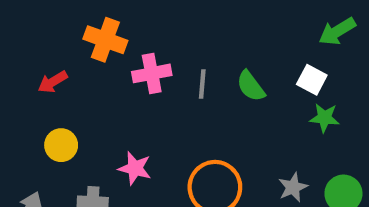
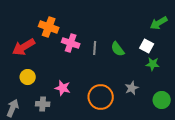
pink cross: (152, 73) -> (71, 43), turned 30
red arrow: (53, 82) -> (24, 47), size x1.6
gray star: (293, 187) -> (132, 88), moved

